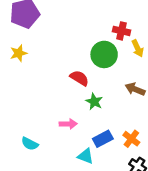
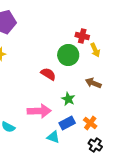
green star: (94, 102) -> (68, 99), moved
pink arrow: (68, 124) -> (39, 111), size x1.6

